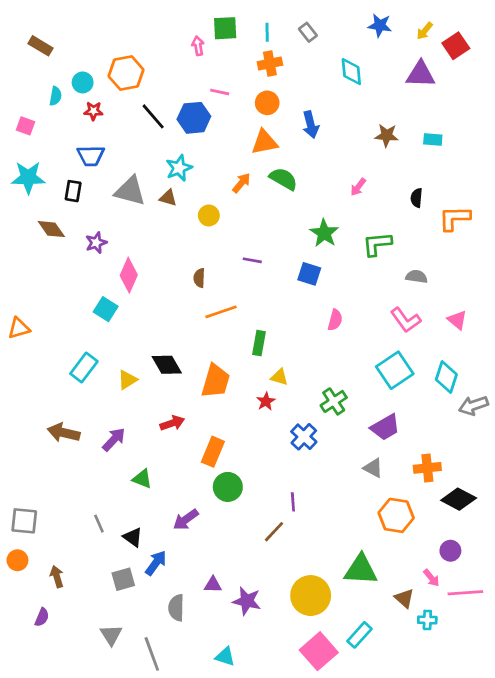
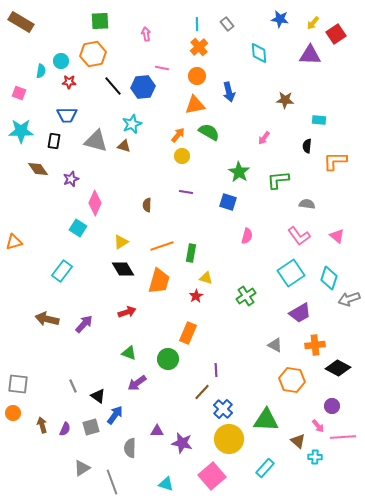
green square: (225, 28) -> (100, 21), moved
brown rectangle: (41, 46) -> (21, 22), moved, size x1.4
orange cross: (270, 63) -> (199, 47), turned -30
cyan rectangle: (433, 139) -> (319, 120), moved
yellow circle: (209, 215) -> (182, 156), moved
orange line: (221, 312) -> (162, 246), moved
yellow triangle: (127, 380) -> (121, 242), moved
purple trapezoid: (385, 427) -> (300, 313), moved
blue cross: (304, 437) -> (223, 409), moved
orange rectangle: (213, 452) -> (188, 333), moved
green triangle: (142, 479) -> (129, 353), moved
purple semicircle: (42, 617) -> (65, 429), moved
gray triangle: (111, 635) -> (82, 468), turned 30
pink square: (319, 651) -> (212, 476), moved

